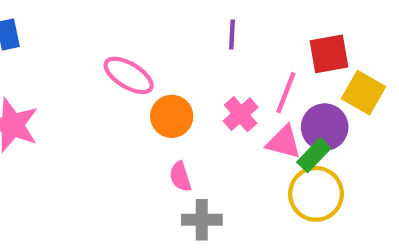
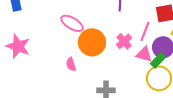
orange circle: (172, 116) -> (92, 42), size x1.4
pink semicircle: (180, 177) -> (71, 64), moved

